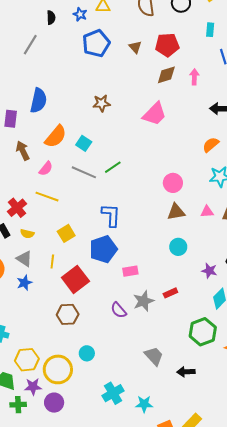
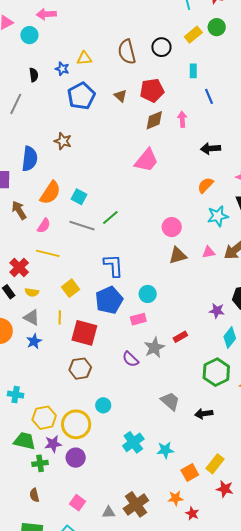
brown star: (101, 103) -> (63, 141), moved, turned 30
cyan circle: (178, 247) -> (148, 294), moved
red square: (75, 279) -> (84, 333), turned -32

